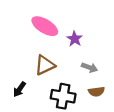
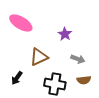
pink ellipse: (45, 26) -> (21, 23), moved

